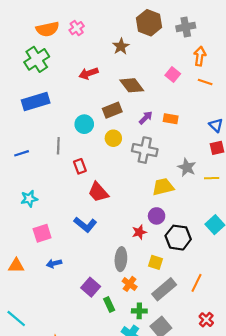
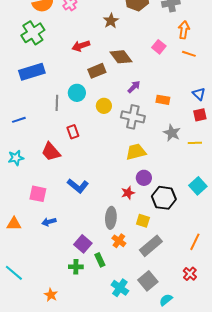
brown rectangle: (112, 110) -> (97, 71), moved
orange rectangle: (171, 119) -> (163, 100), moved
gray line: (58, 146) -> (57, 103), moved
yellow trapezoid: (163, 187) -> (136, 152), moved
red trapezoid: (98, 192) -> (51, 152), moved
cyan star: (29, 199) -> (16, 158), moved
pink square: (42, 233) -> (38, 194), turned 30
orange line: (197, 283) -> (195, 242), moved
green cross: (139, 311) -> (76, 267), moved

